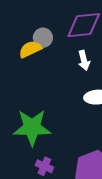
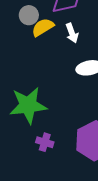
yellow semicircle: (30, 49) -> (43, 27), moved

